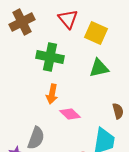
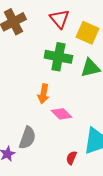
green cross: (50, 57) -> (58, 57), moved

